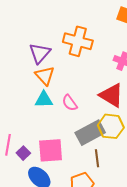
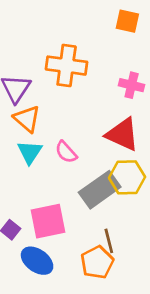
cyan triangle: (44, 100) -> (30, 152), turned -48
brown line: (97, 158) -> (109, 241), moved

